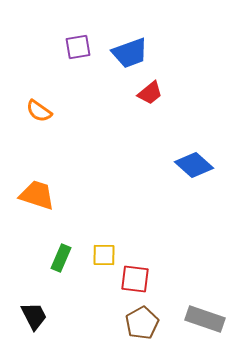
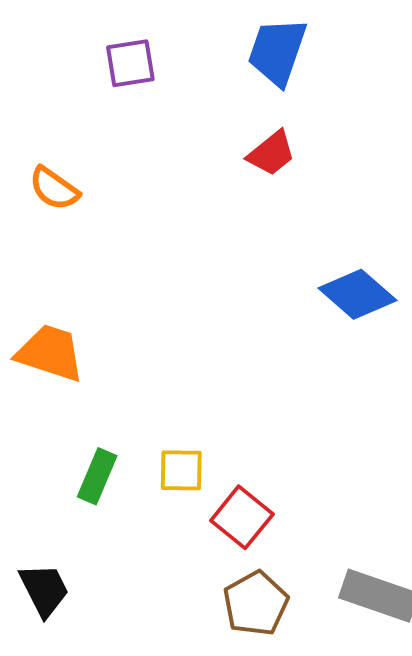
blue trapezoid: (130, 53) -> (277, 52), moved, turned 129
red square: (135, 279) -> (242, 517), turned 32

